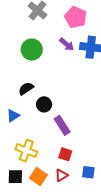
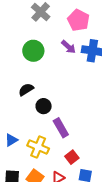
blue triangle: (13, 116) -> (11, 140), moved
yellow cross: (26, 151) -> (38, 147), moved
red square: (65, 154) -> (72, 157), moved, turned 32

